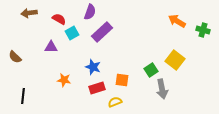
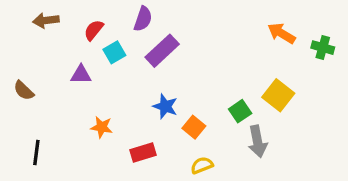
red semicircle: (59, 19) -> (94, 30), turned -80
blue star: (93, 67) -> (165, 106), moved
orange square: (122, 80) -> (194, 127), turned 32
red rectangle: (97, 88) -> (143, 153), moved
yellow semicircle: (115, 102) -> (202, 165), moved

